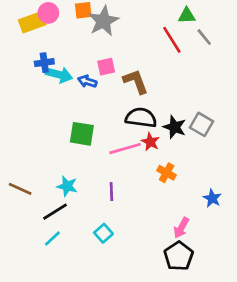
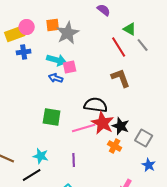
green triangle: (187, 16) -> (130, 29), turned 32
blue cross: (44, 63) -> (24, 52), moved
cyan arrow: (59, 75) -> (57, 60), moved
brown L-shape: (136, 81) -> (121, 78), moved
gray square: (201, 124) -> (144, 138), moved
black star: (175, 127) -> (121, 126), moved
red star: (150, 142) -> (103, 123), size x1.6

